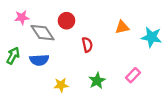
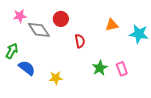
blue semicircle: (39, 60) -> (27, 68), moved, turned -138
pink rectangle: (133, 75) -> (122, 69), turned -64
green star: (97, 81) -> (100, 68), moved

